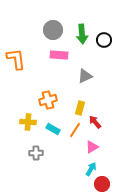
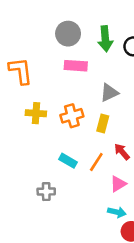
orange cross: (48, 100) -> (72, 116), moved
yellow rectangle: (80, 108) -> (103, 123), moved
yellow cross: (28, 122) -> (36, 113), moved
cyan arrow: (91, 169) -> (117, 212), turned 72

